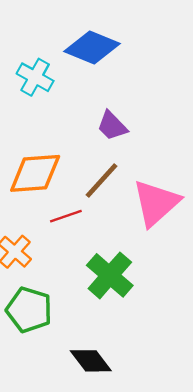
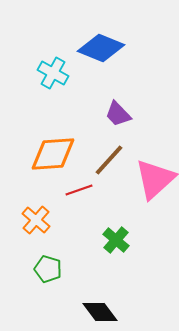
green cross: (110, 275) -> (116, 240), size x0.7
green pentagon: (29, 310) -> (48, 269), size x0.7

